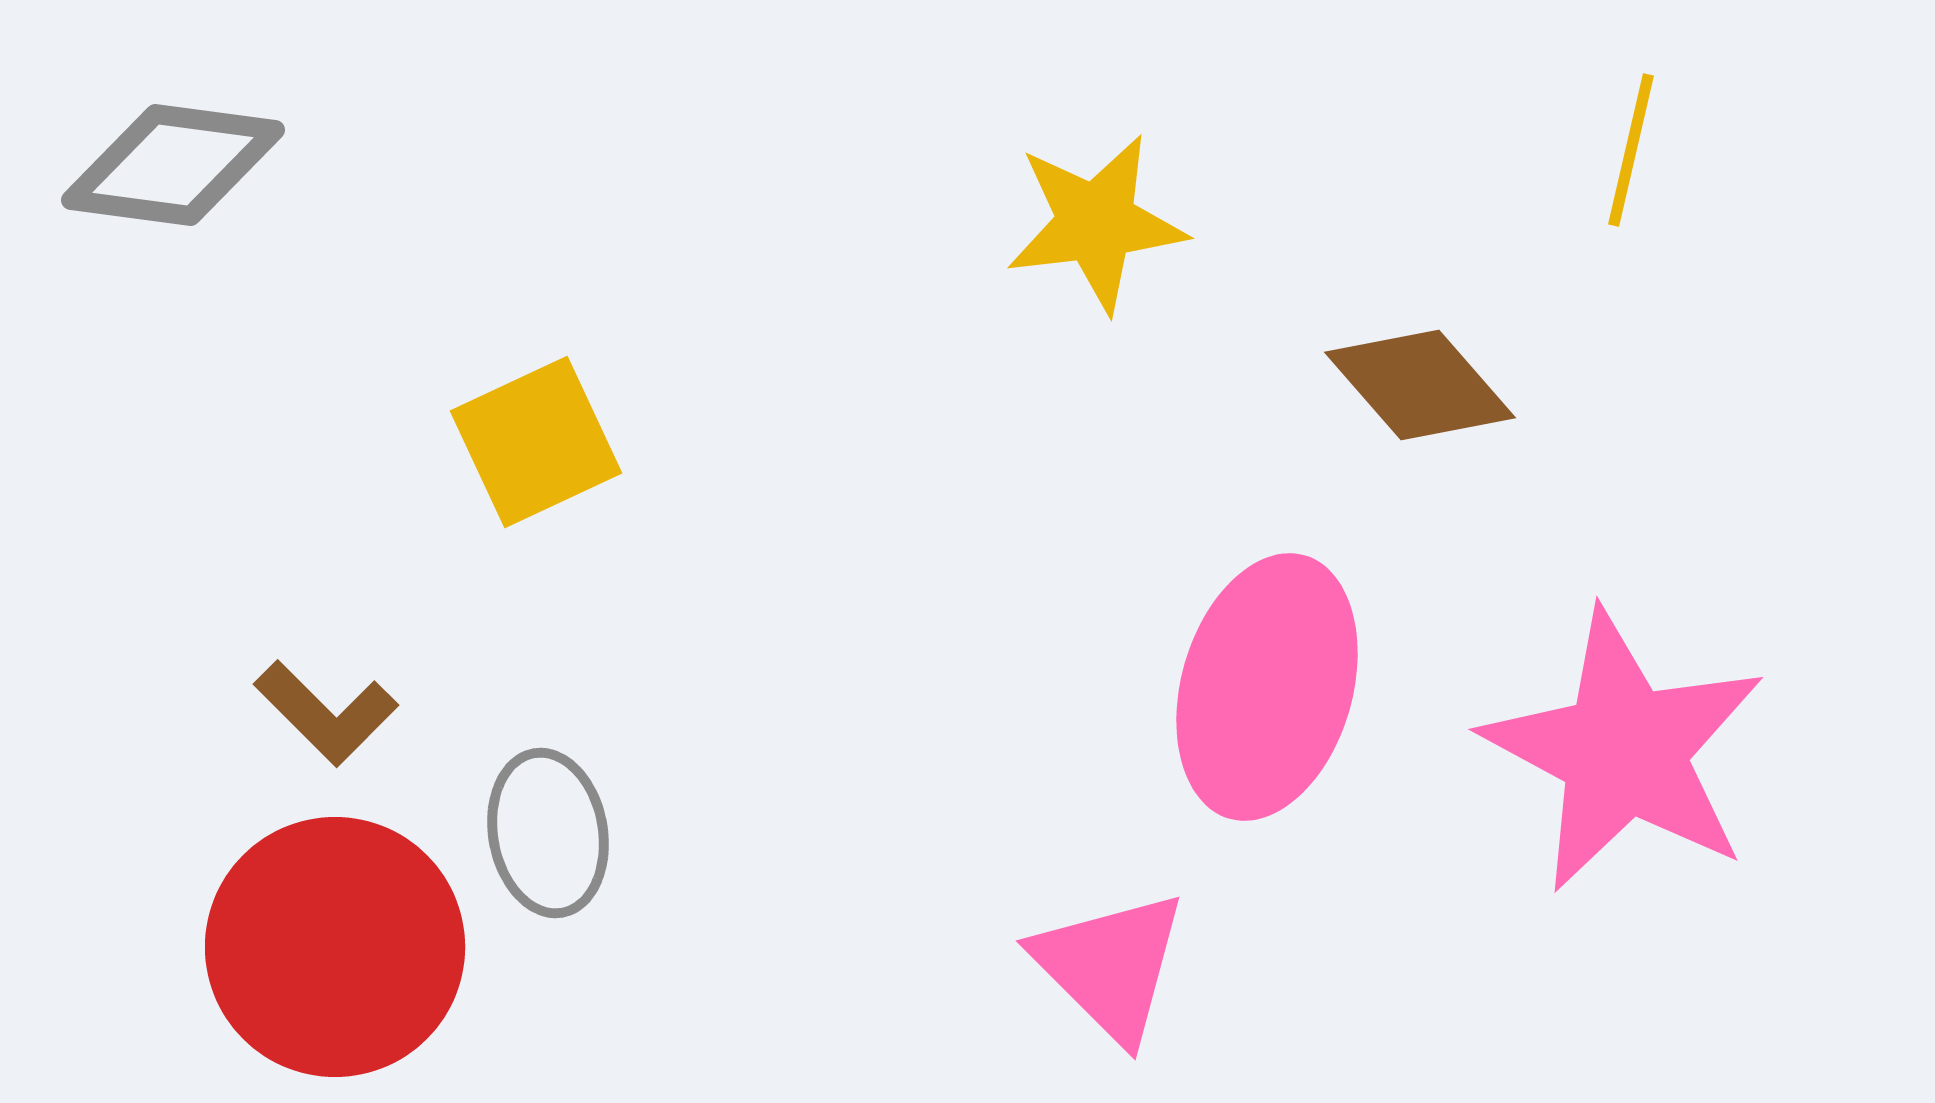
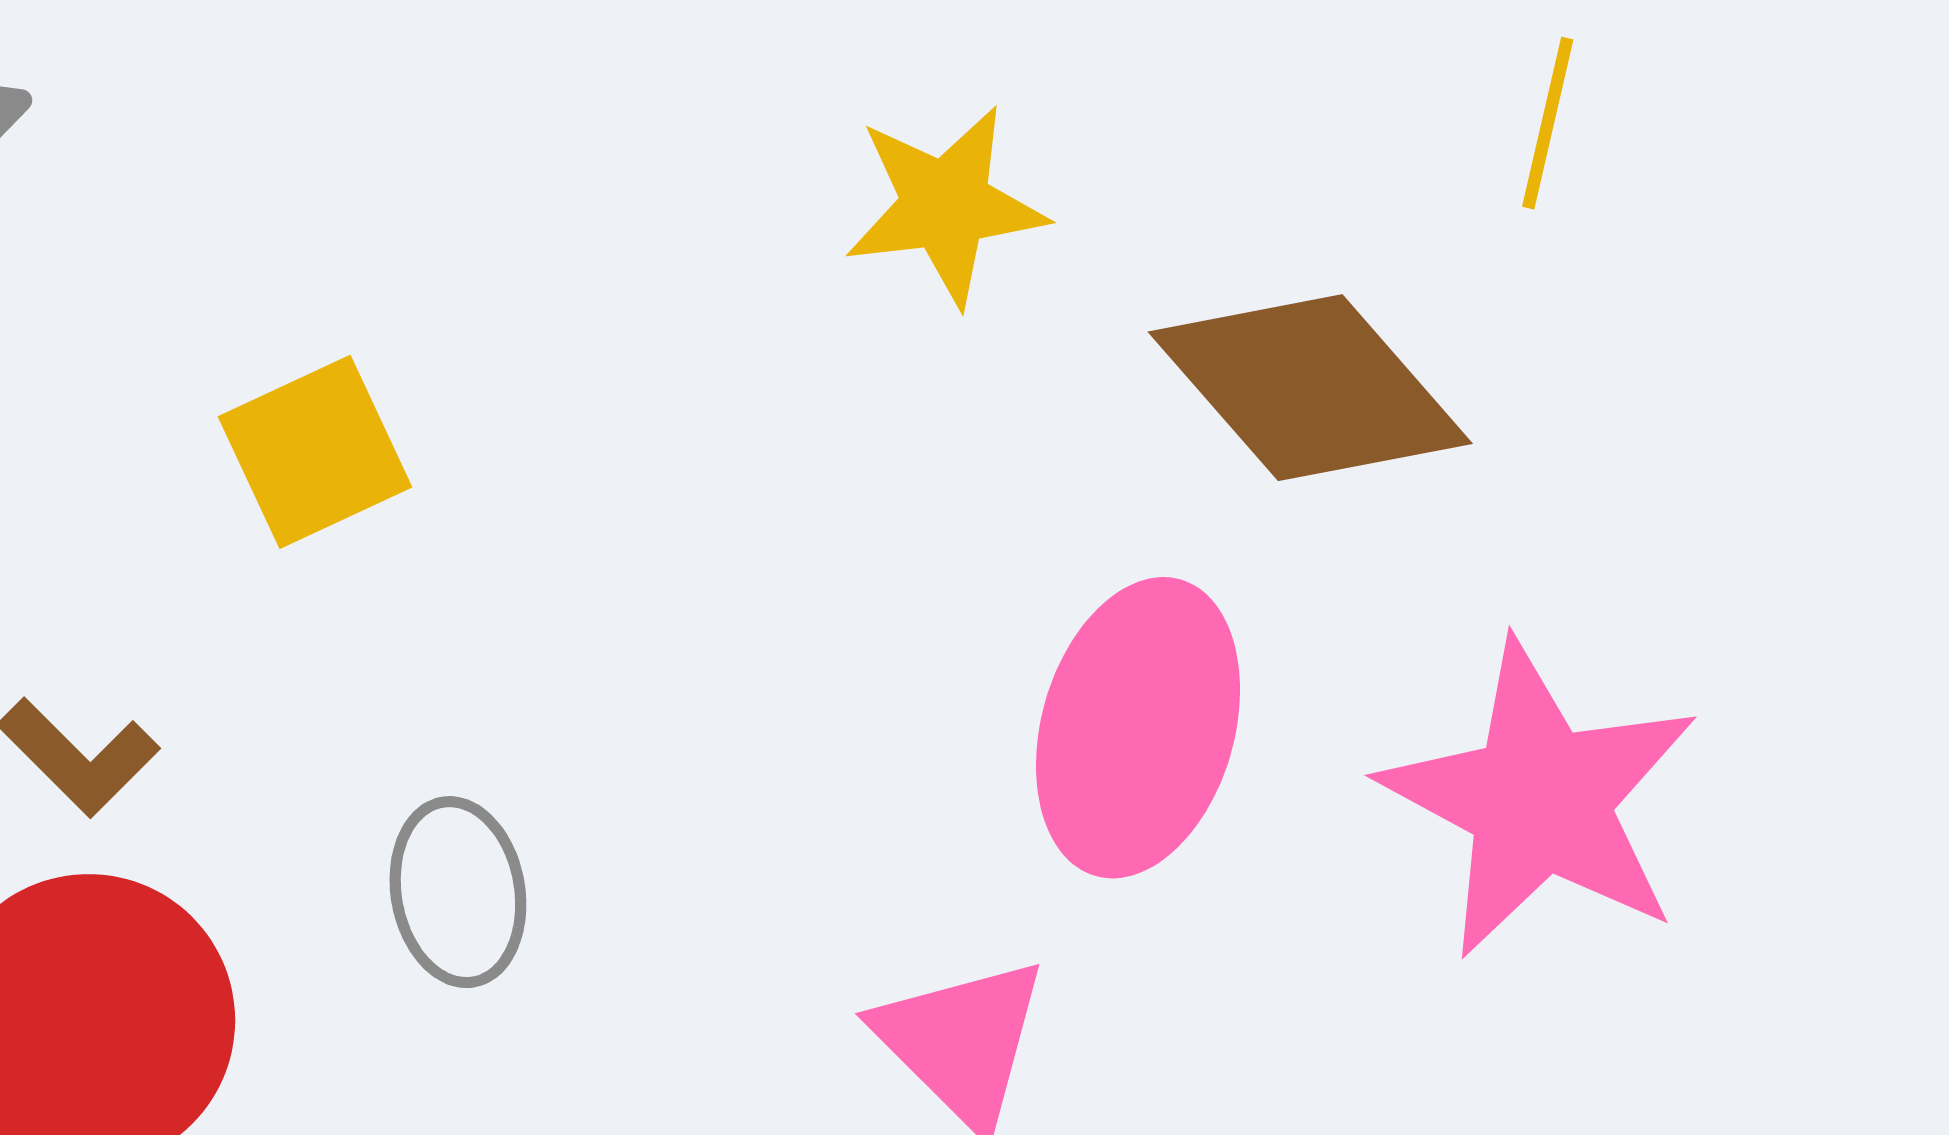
brown diamond: (1420, 385) -> (1310, 388), size x1.5
gray ellipse: (548, 833) -> (458, 892), moved

